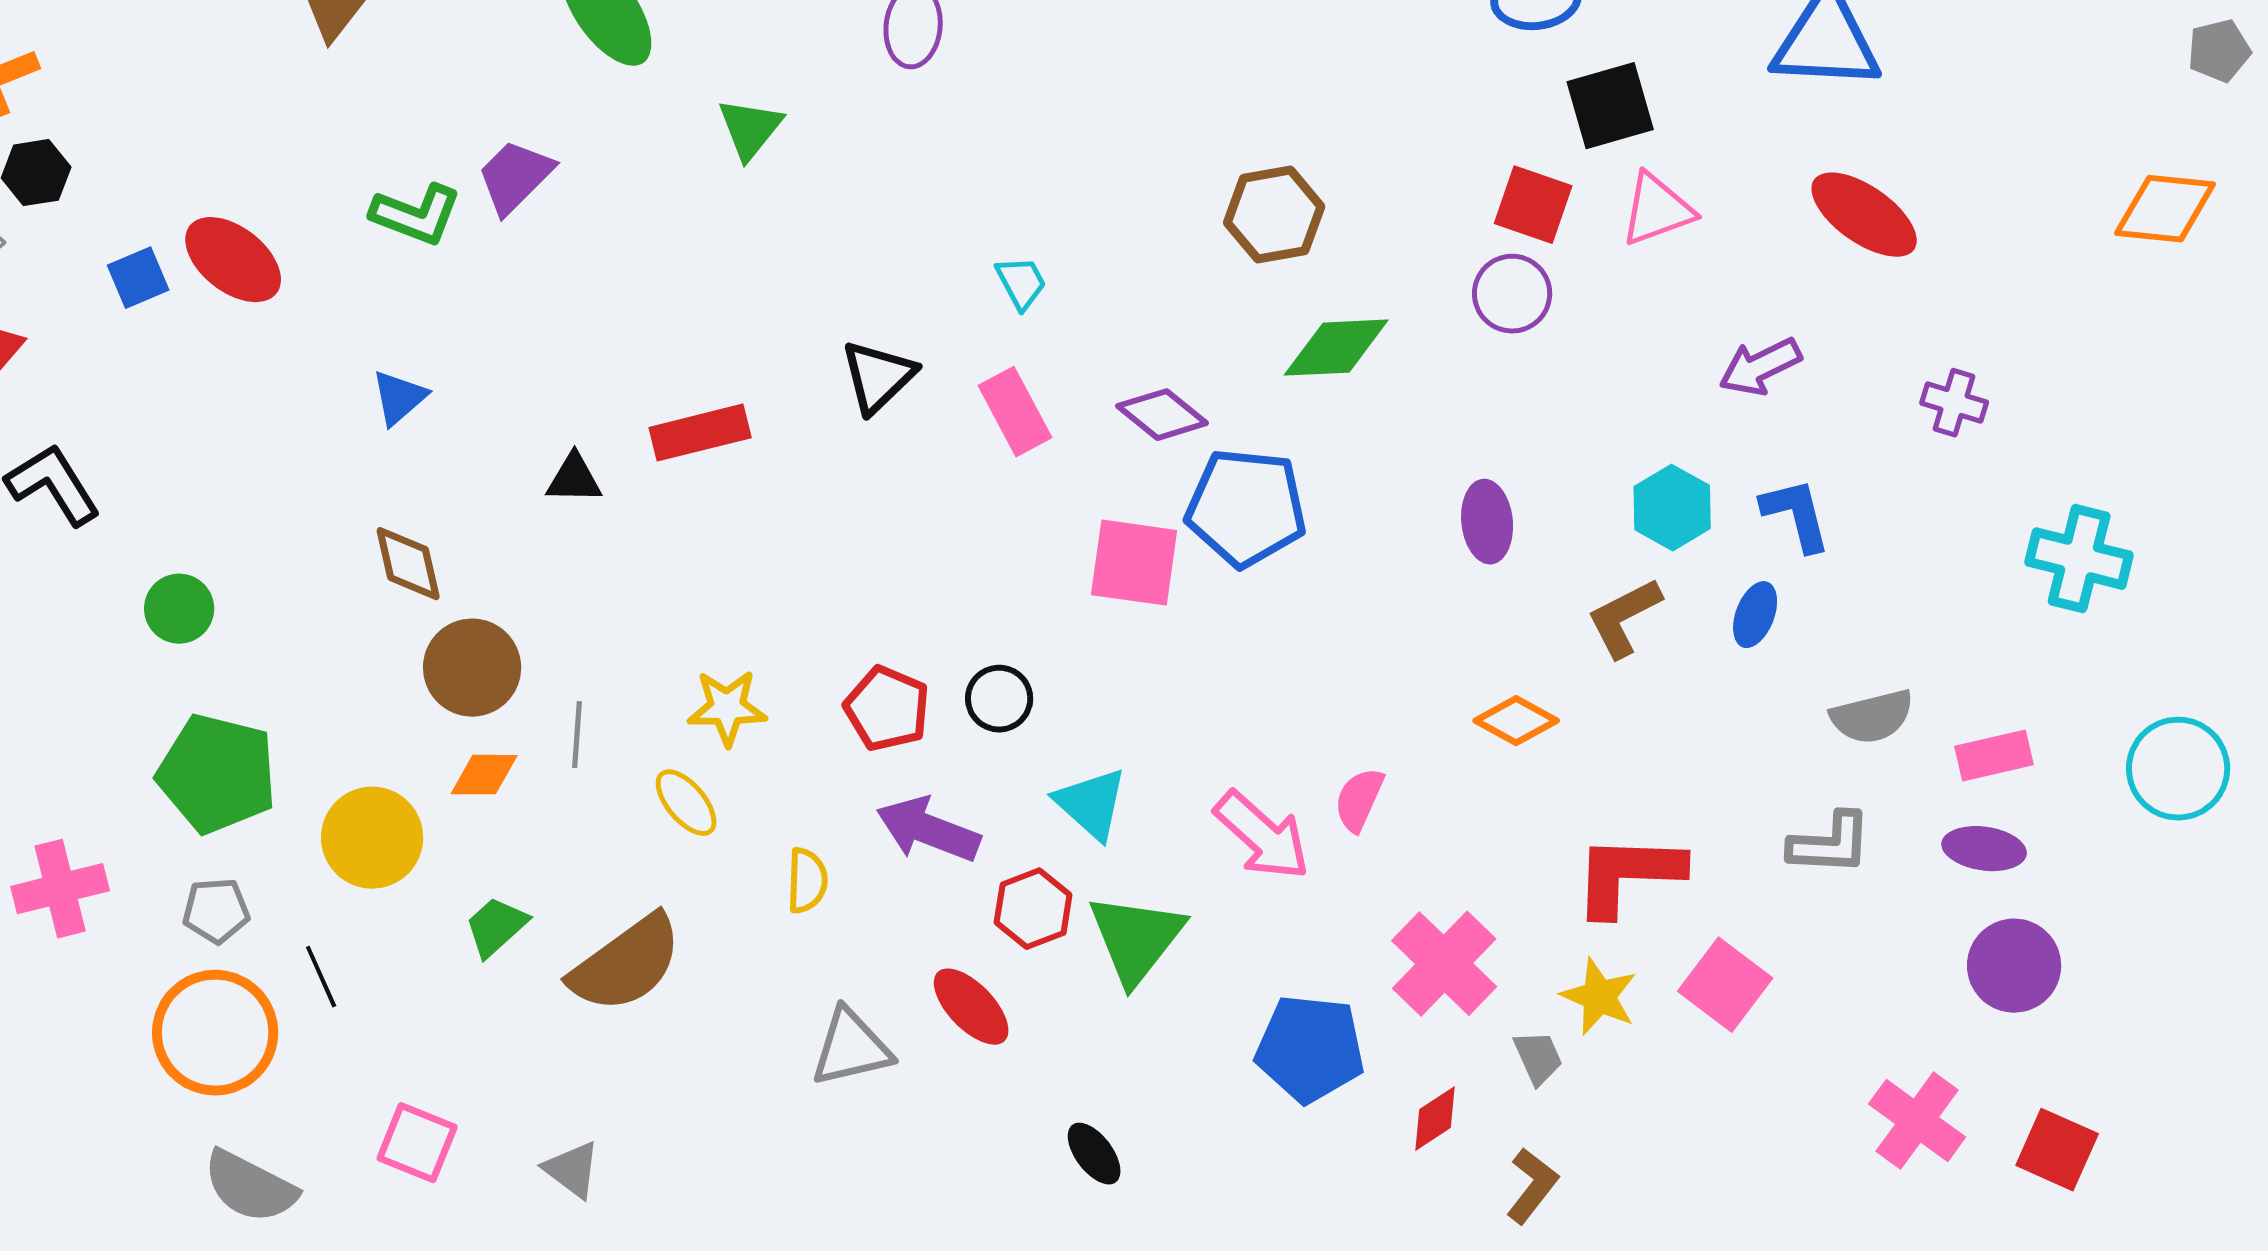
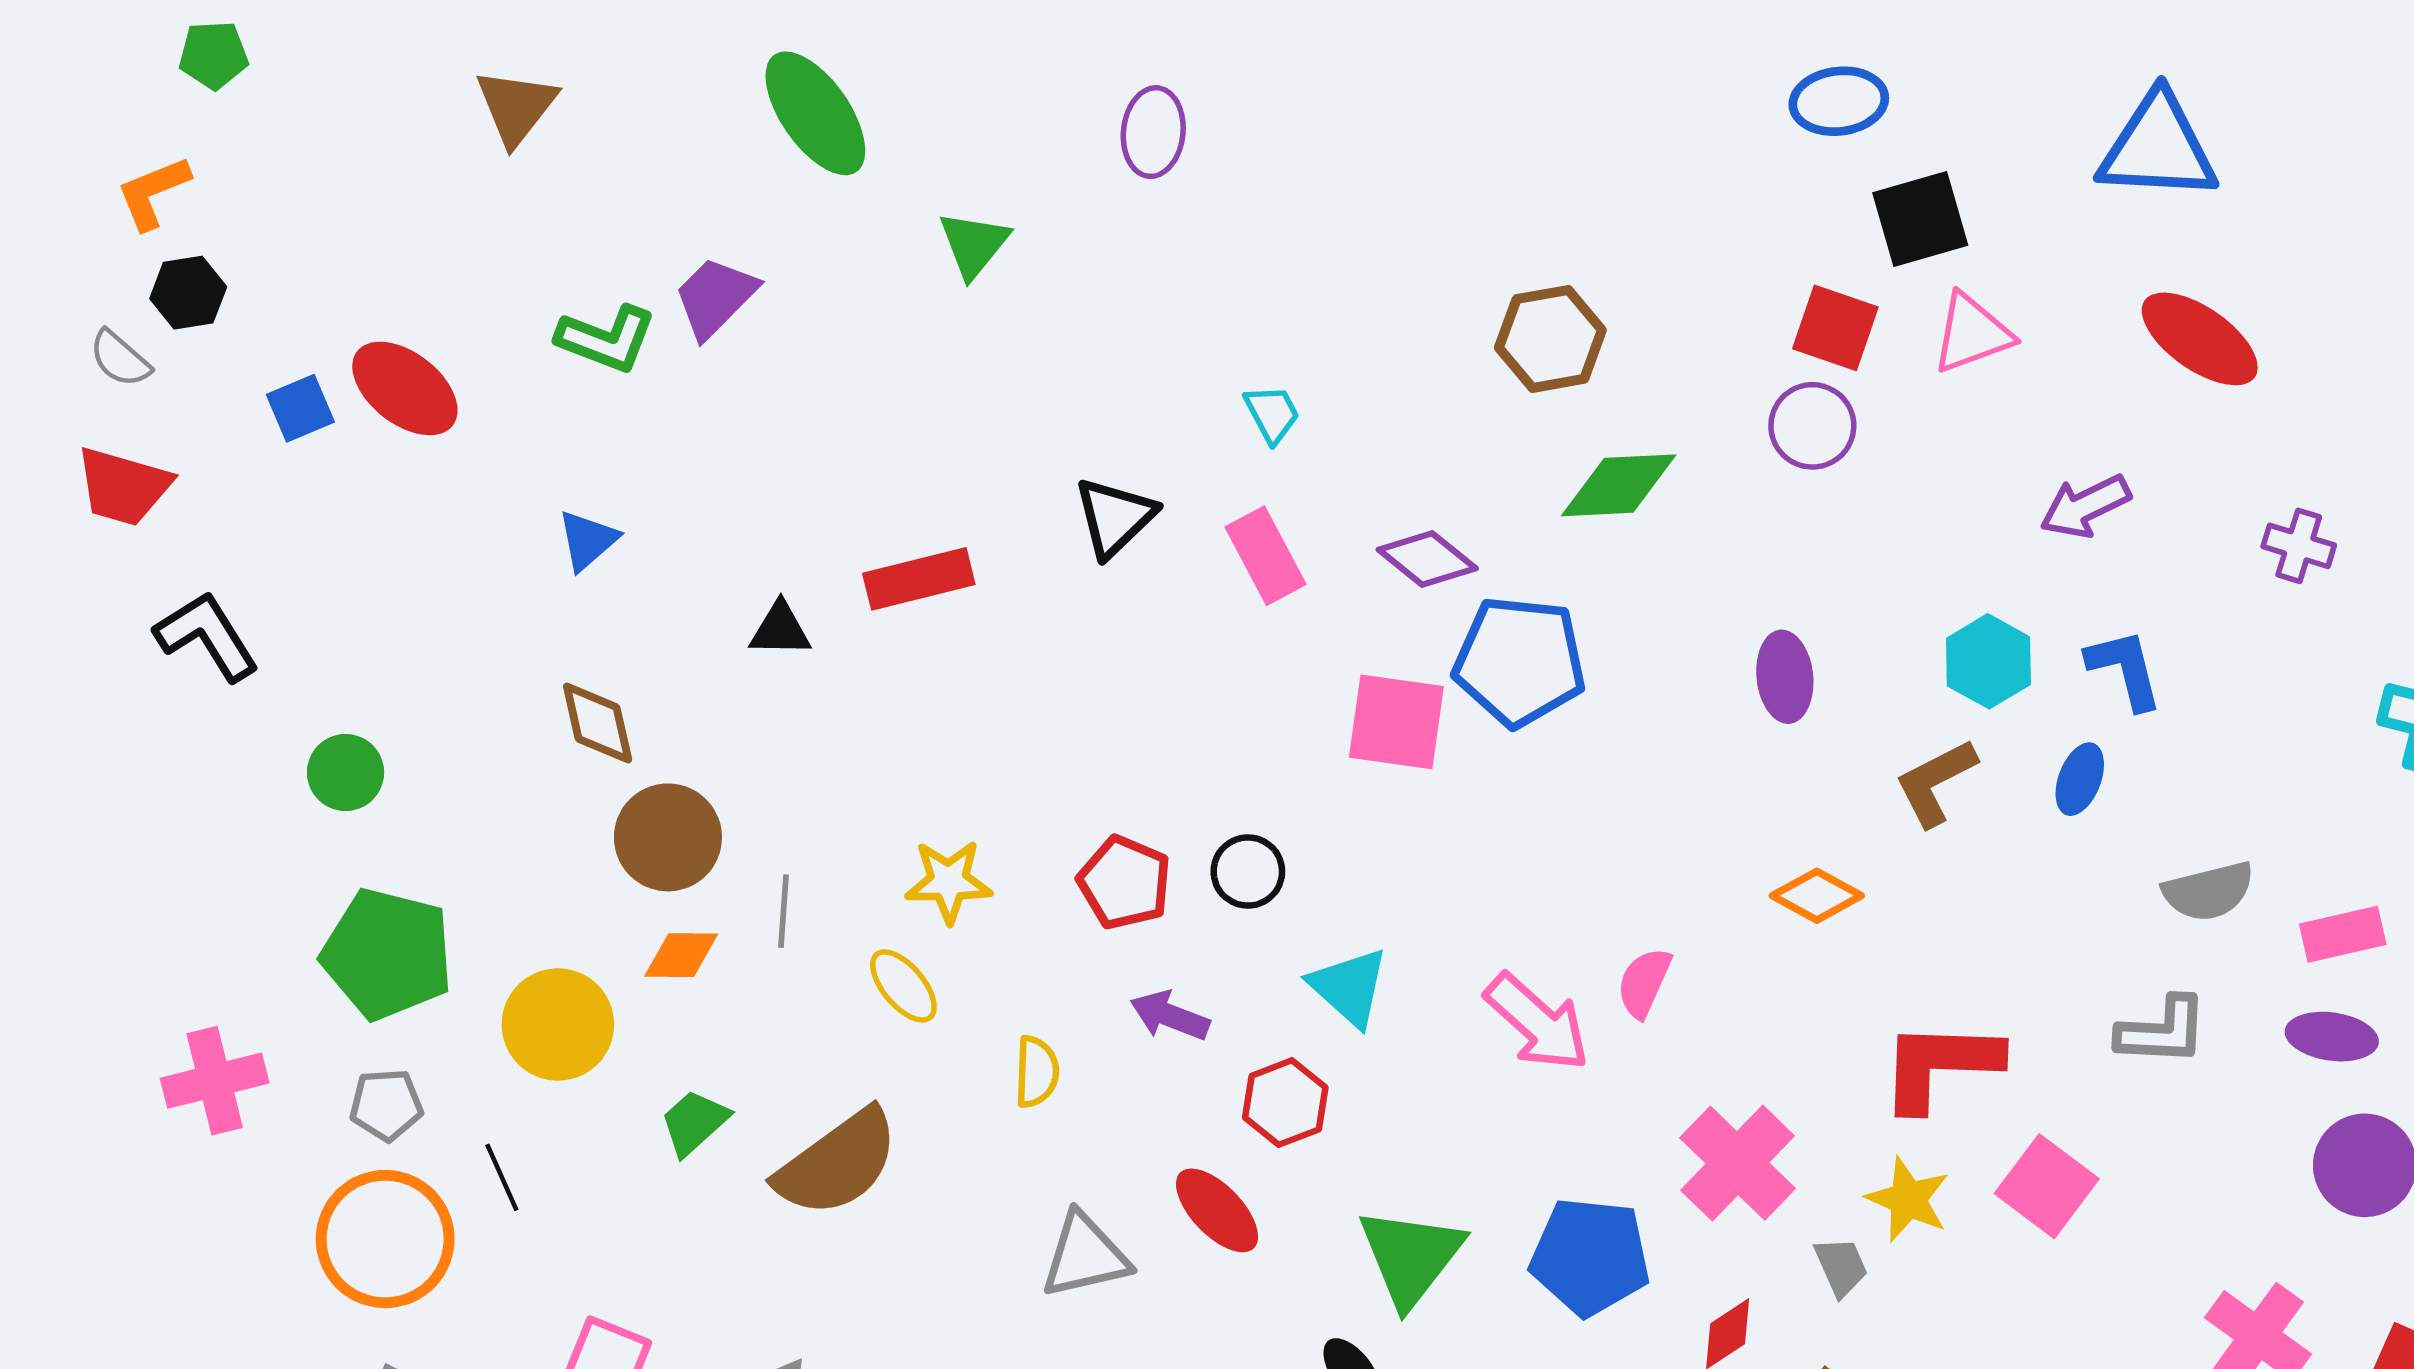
purple arrow: (928, 830) -> (1170, 1016), size x0.7
green triangle: (1136, 939) -> (1411, 1257), moved

